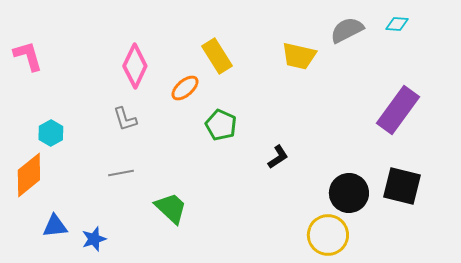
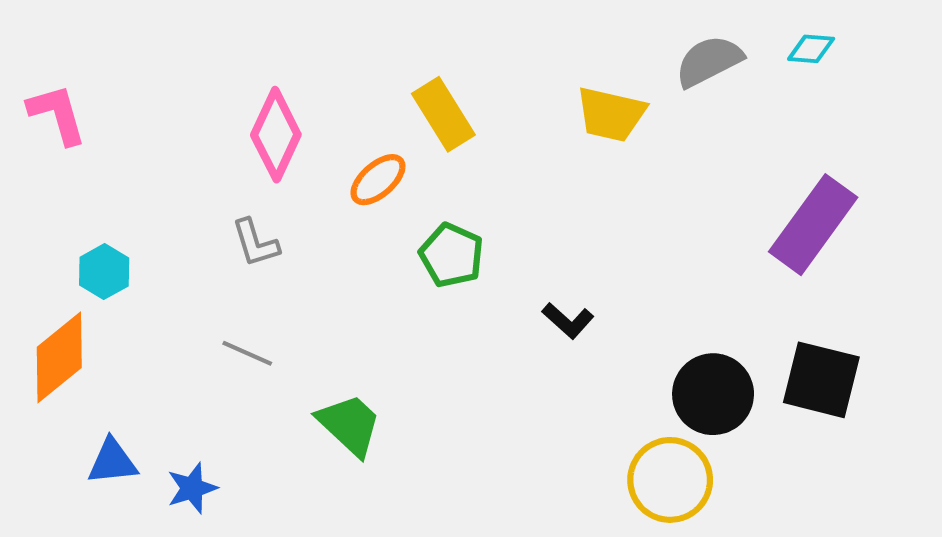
black L-shape: (278, 157) -> (568, 321), turned 75
gray line: (121, 173) -> (247, 353), turned 35

